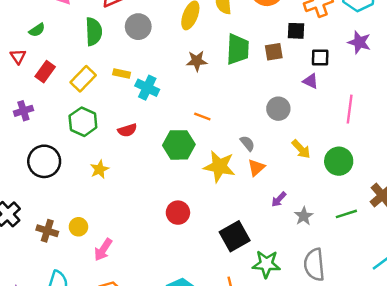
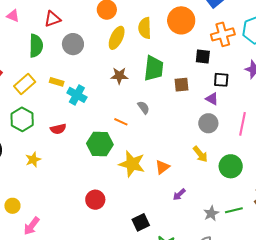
brown square: (274, 52) -> (181, 85), moved
gray circle: (278, 109) -> (208, 123), moved
gray semicircle: (247, 143) -> (144, 108), moved
gray star: (304, 216) -> (211, 213), moved
black square: (235, 236) -> (141, 222), size x0.7

